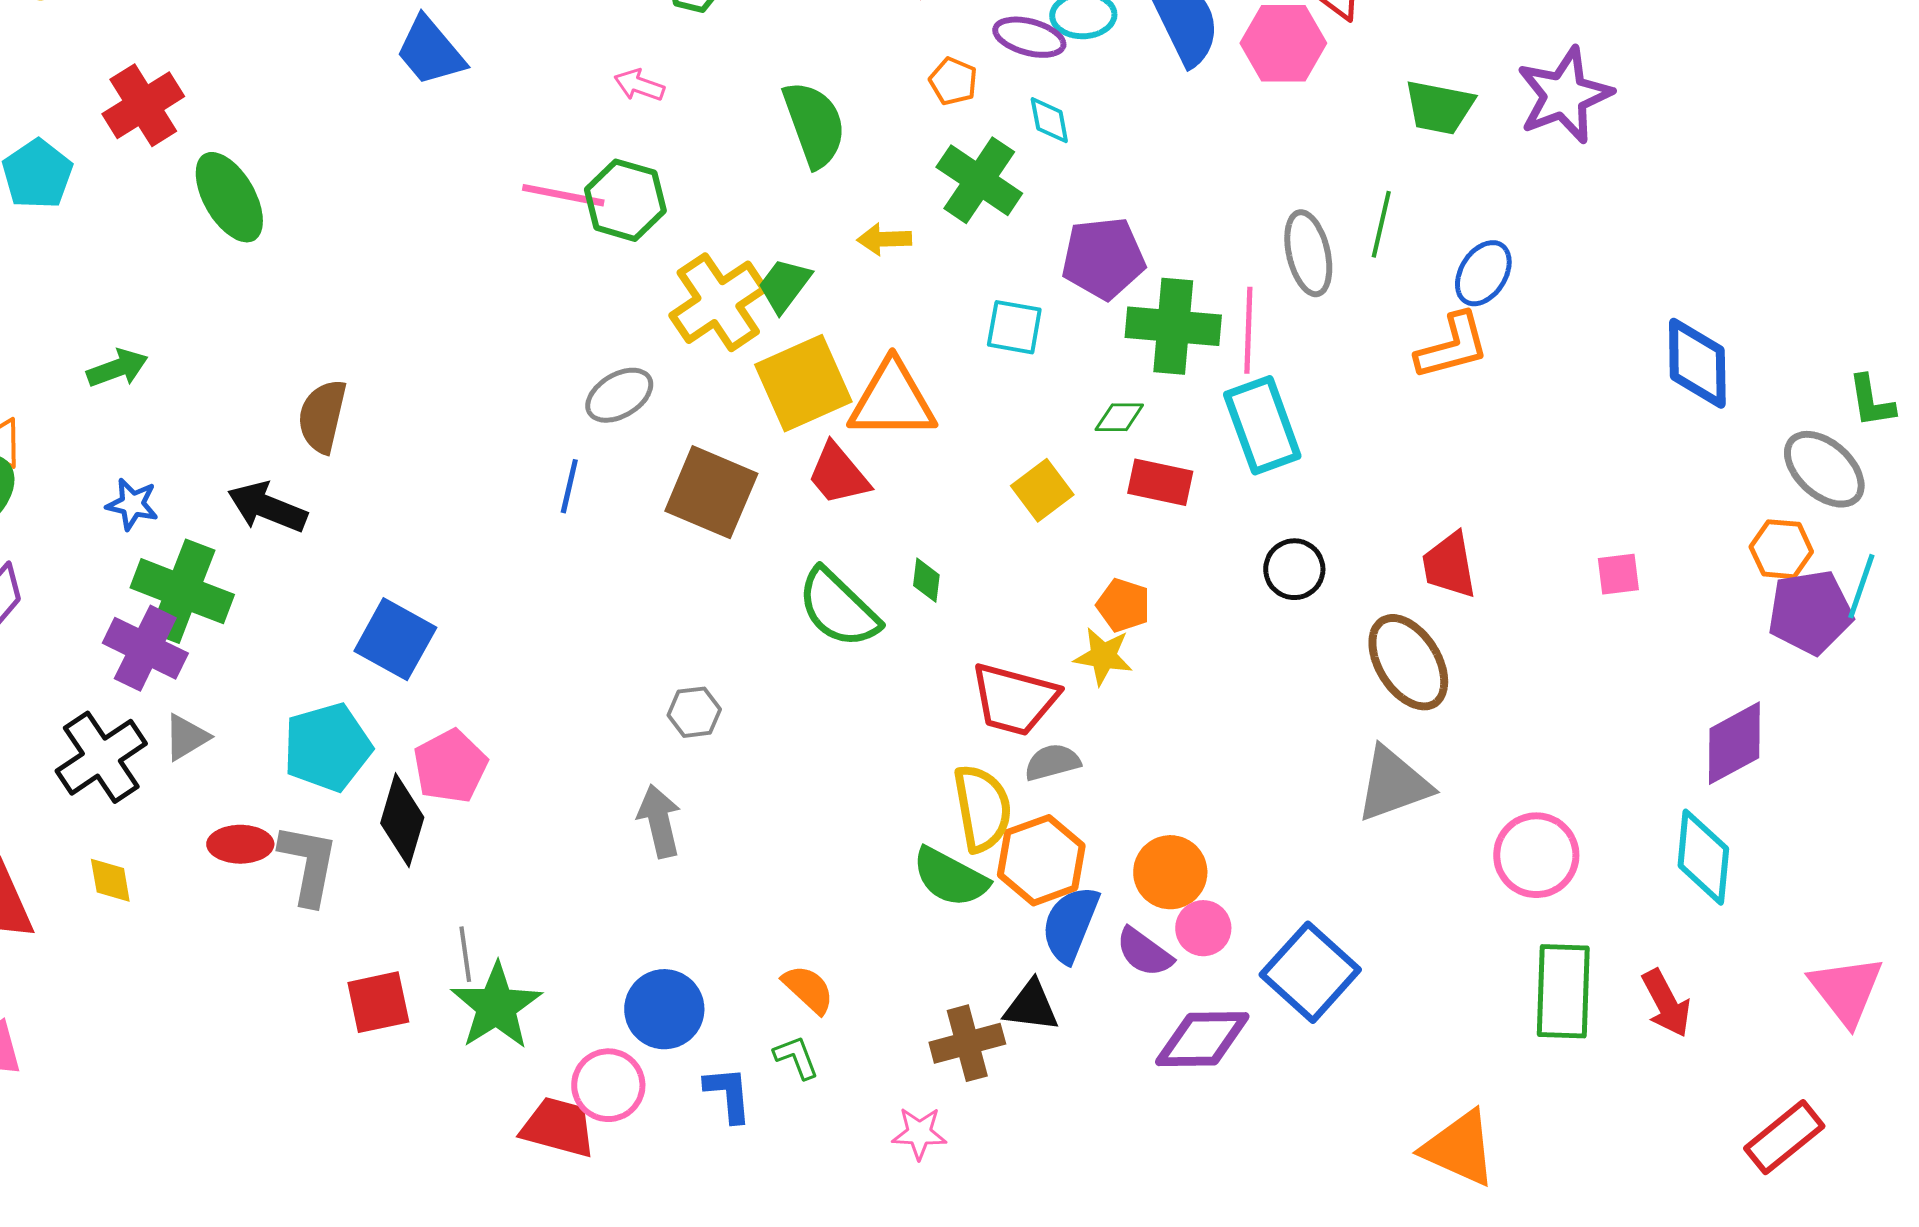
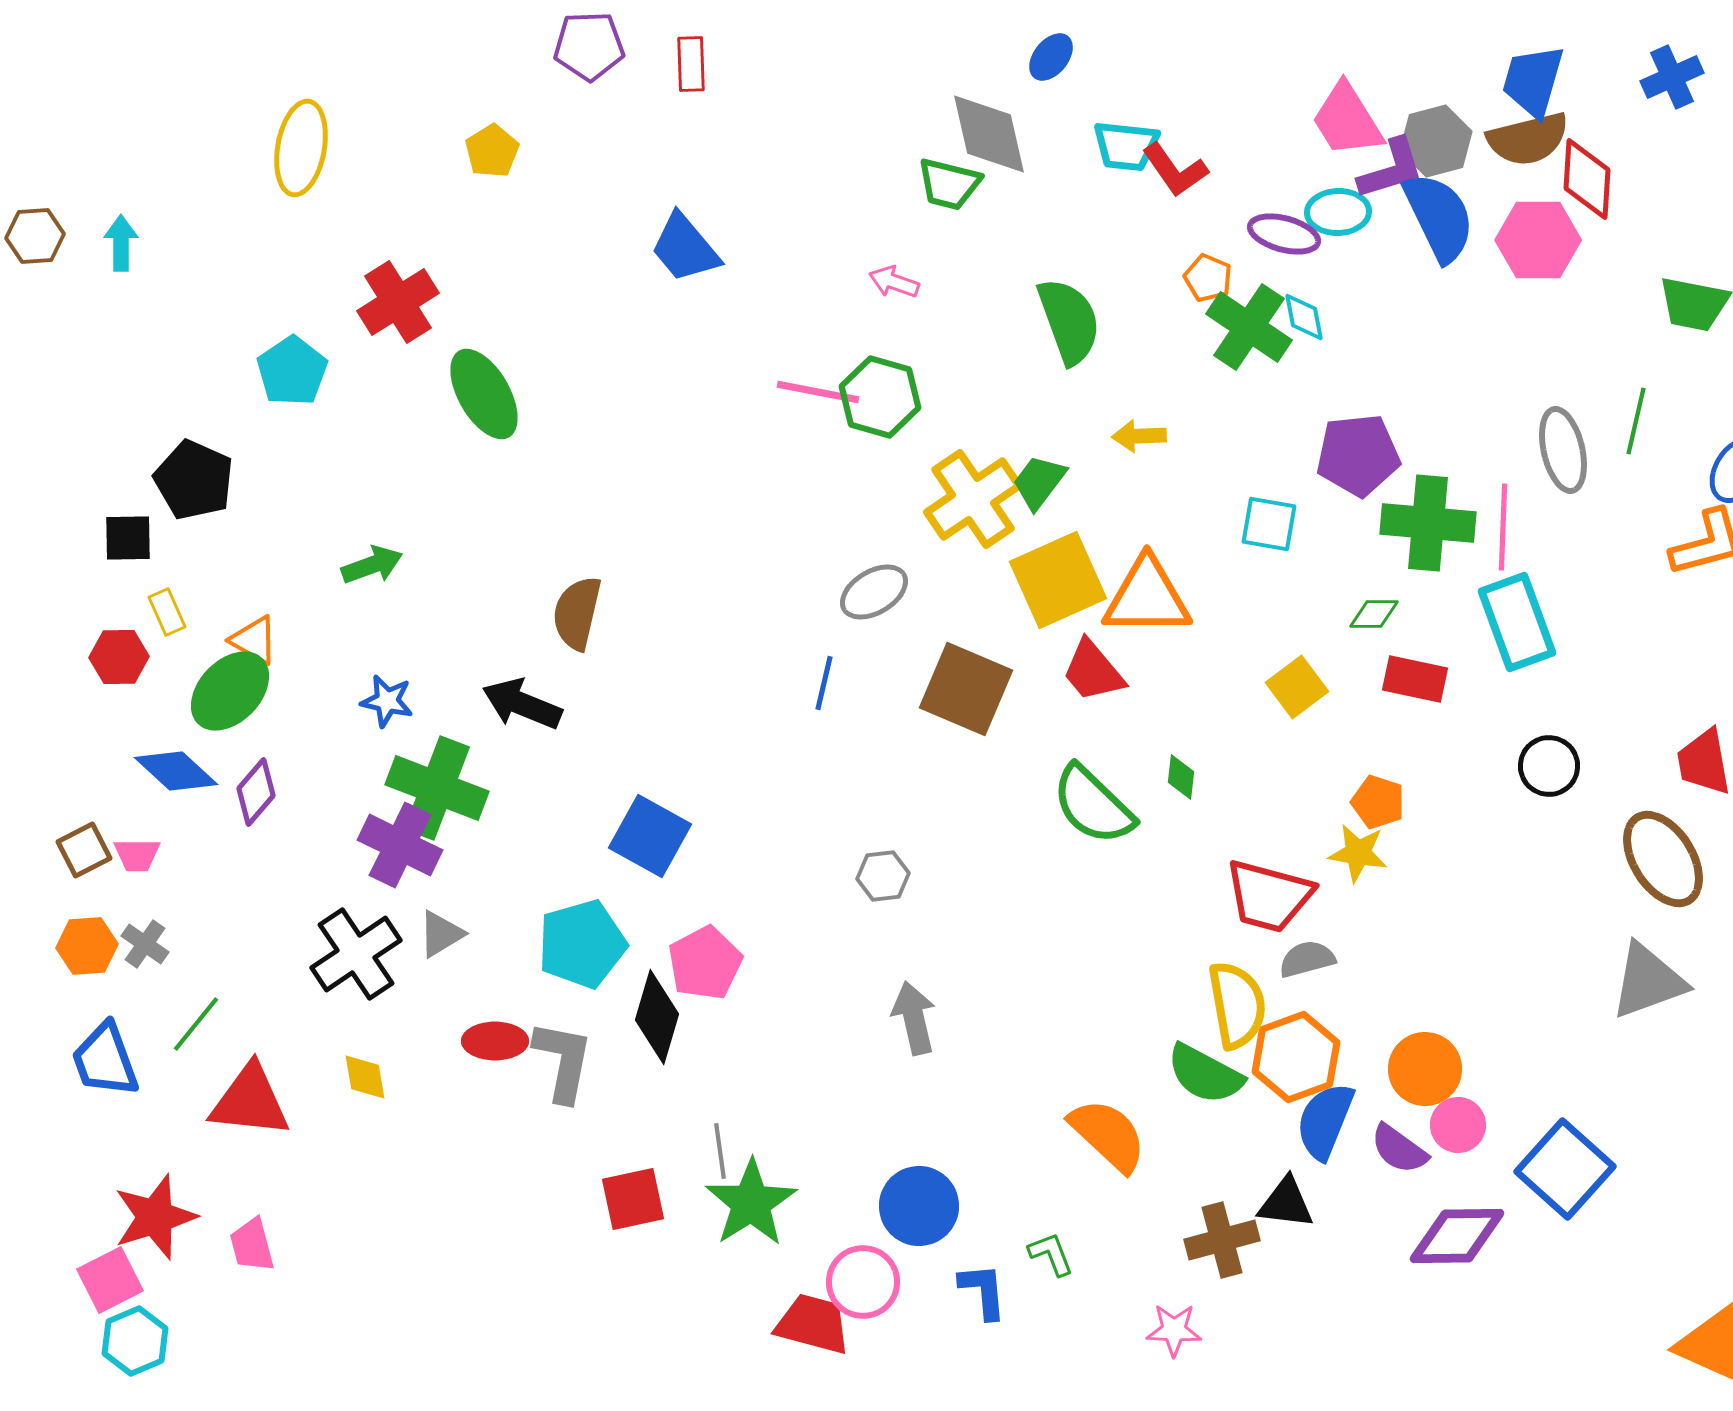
green cross: (979, 180) -> (1249, 327), moved
gray hexagon: (694, 712) -> (883, 876), moved
orange semicircle: (808, 989) -> (1108, 1135), moved, size x1.5

